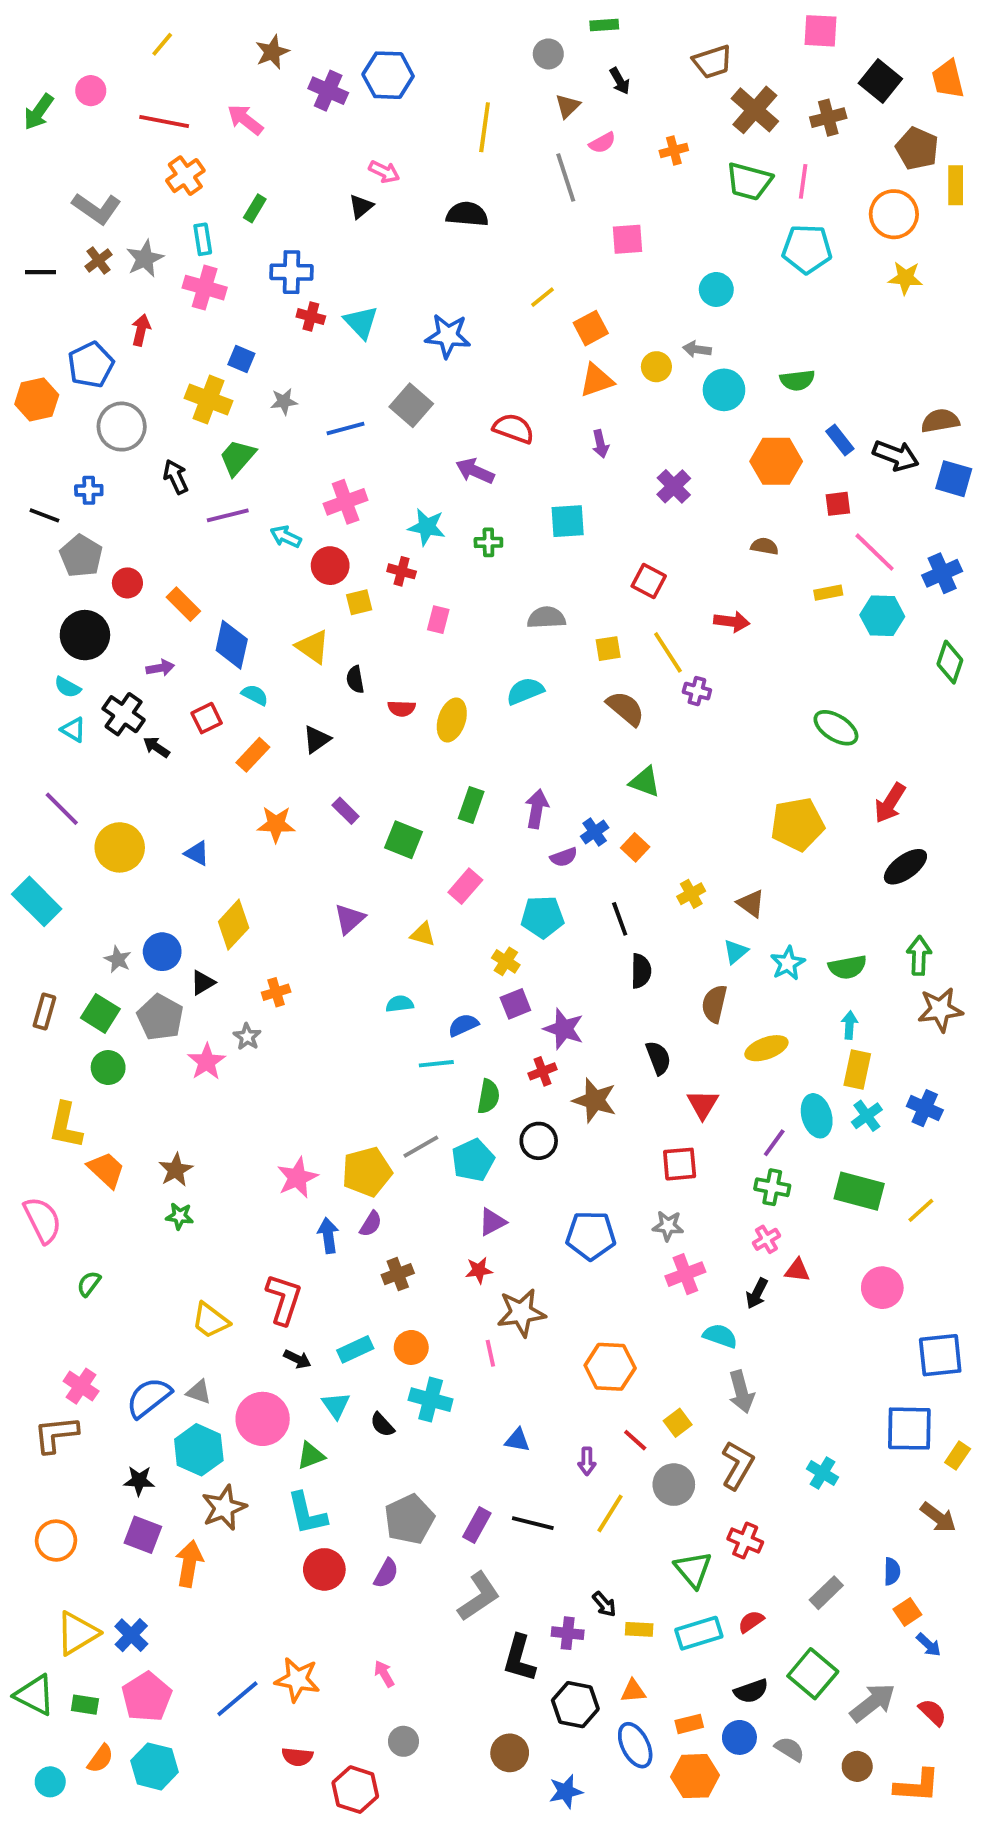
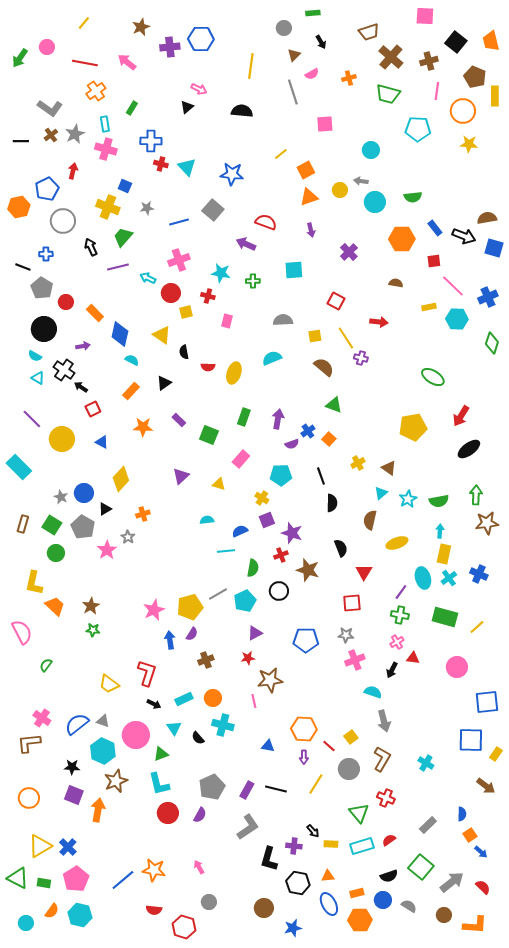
purple cross: (328, 91) -> (170, 47), turned -30
pink line: (803, 181) -> (437, 91), moved
red square: (207, 718) -> (93, 409), moved
orange hexagon: (610, 1367) -> (304, 729), moved

